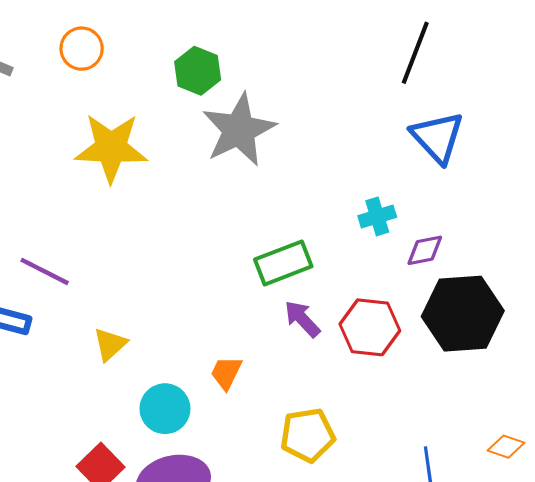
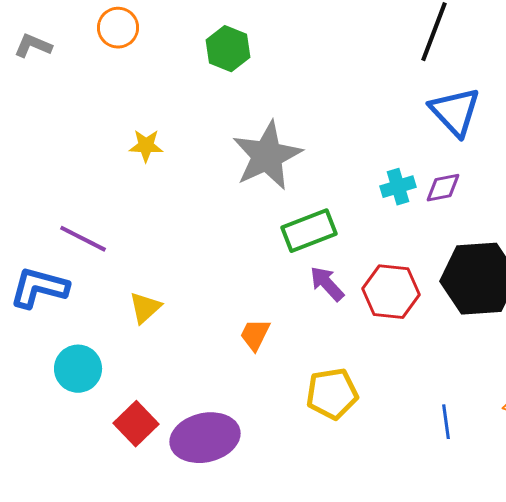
gray star: (239, 130) -> (267, 156), moved
yellow star: (111, 148) -> (146, 146), moved, size x0.5
purple diamond: (425, 250) -> (443, 188), moved
cyan circle: (165, 409) -> (78, 369), moved

